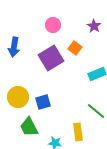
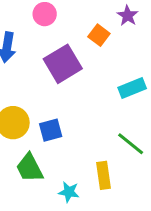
pink circle: (53, 25) -> (45, 14), moved
orange square: (75, 48) -> (99, 35), moved

